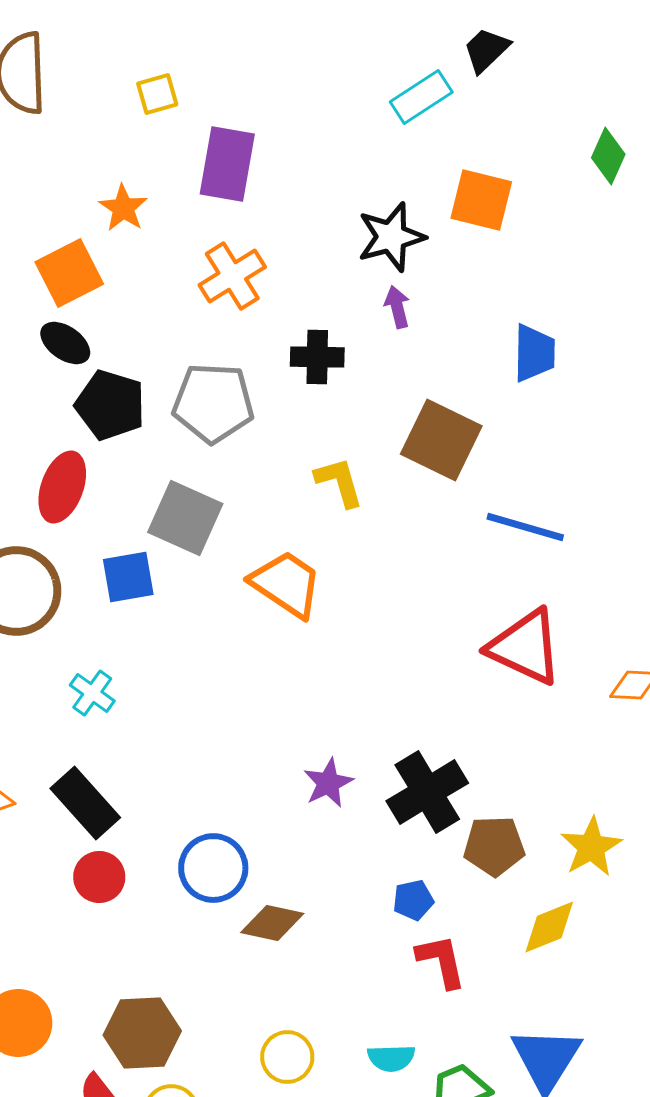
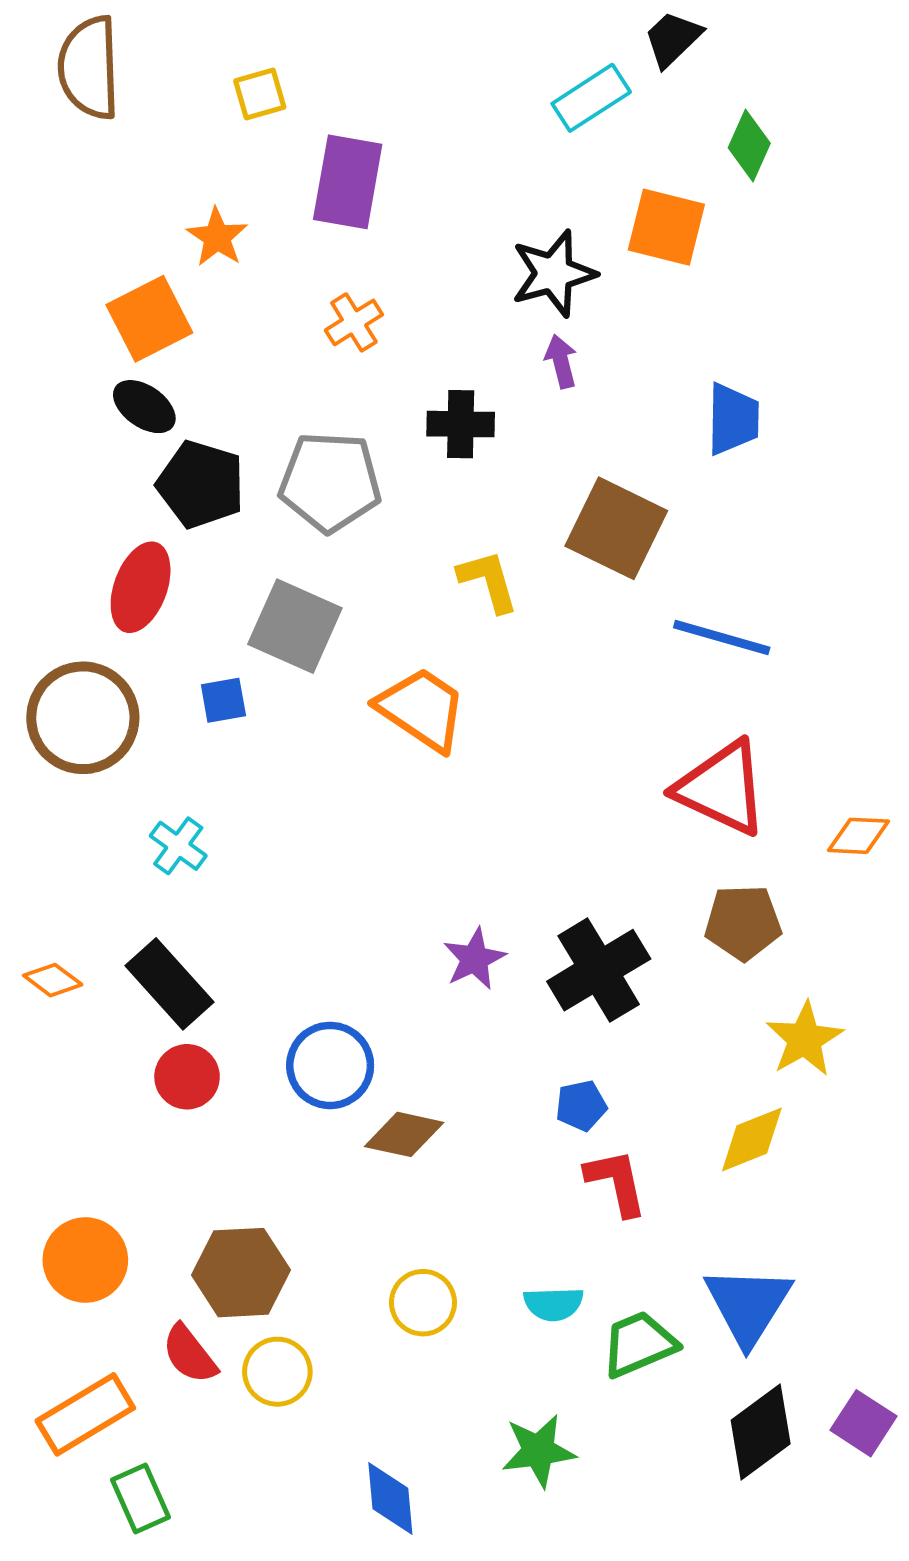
green diamond: (608, 156) -> (749, 145), moved
orange cross: (232, 276) -> (354, 322), size x0.7
blue square: (128, 577) -> (223, 700), size x0.7
brown pentagon: (494, 846) -> (743, 922), moved

